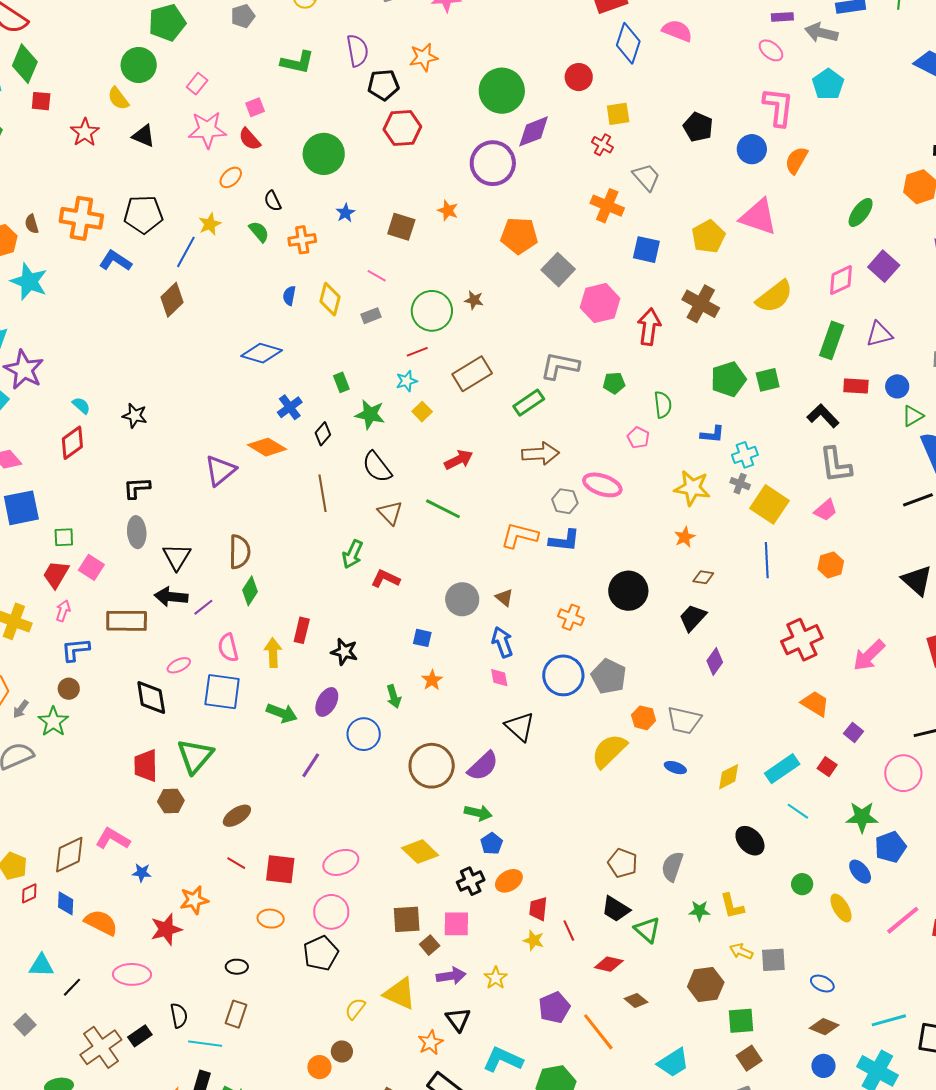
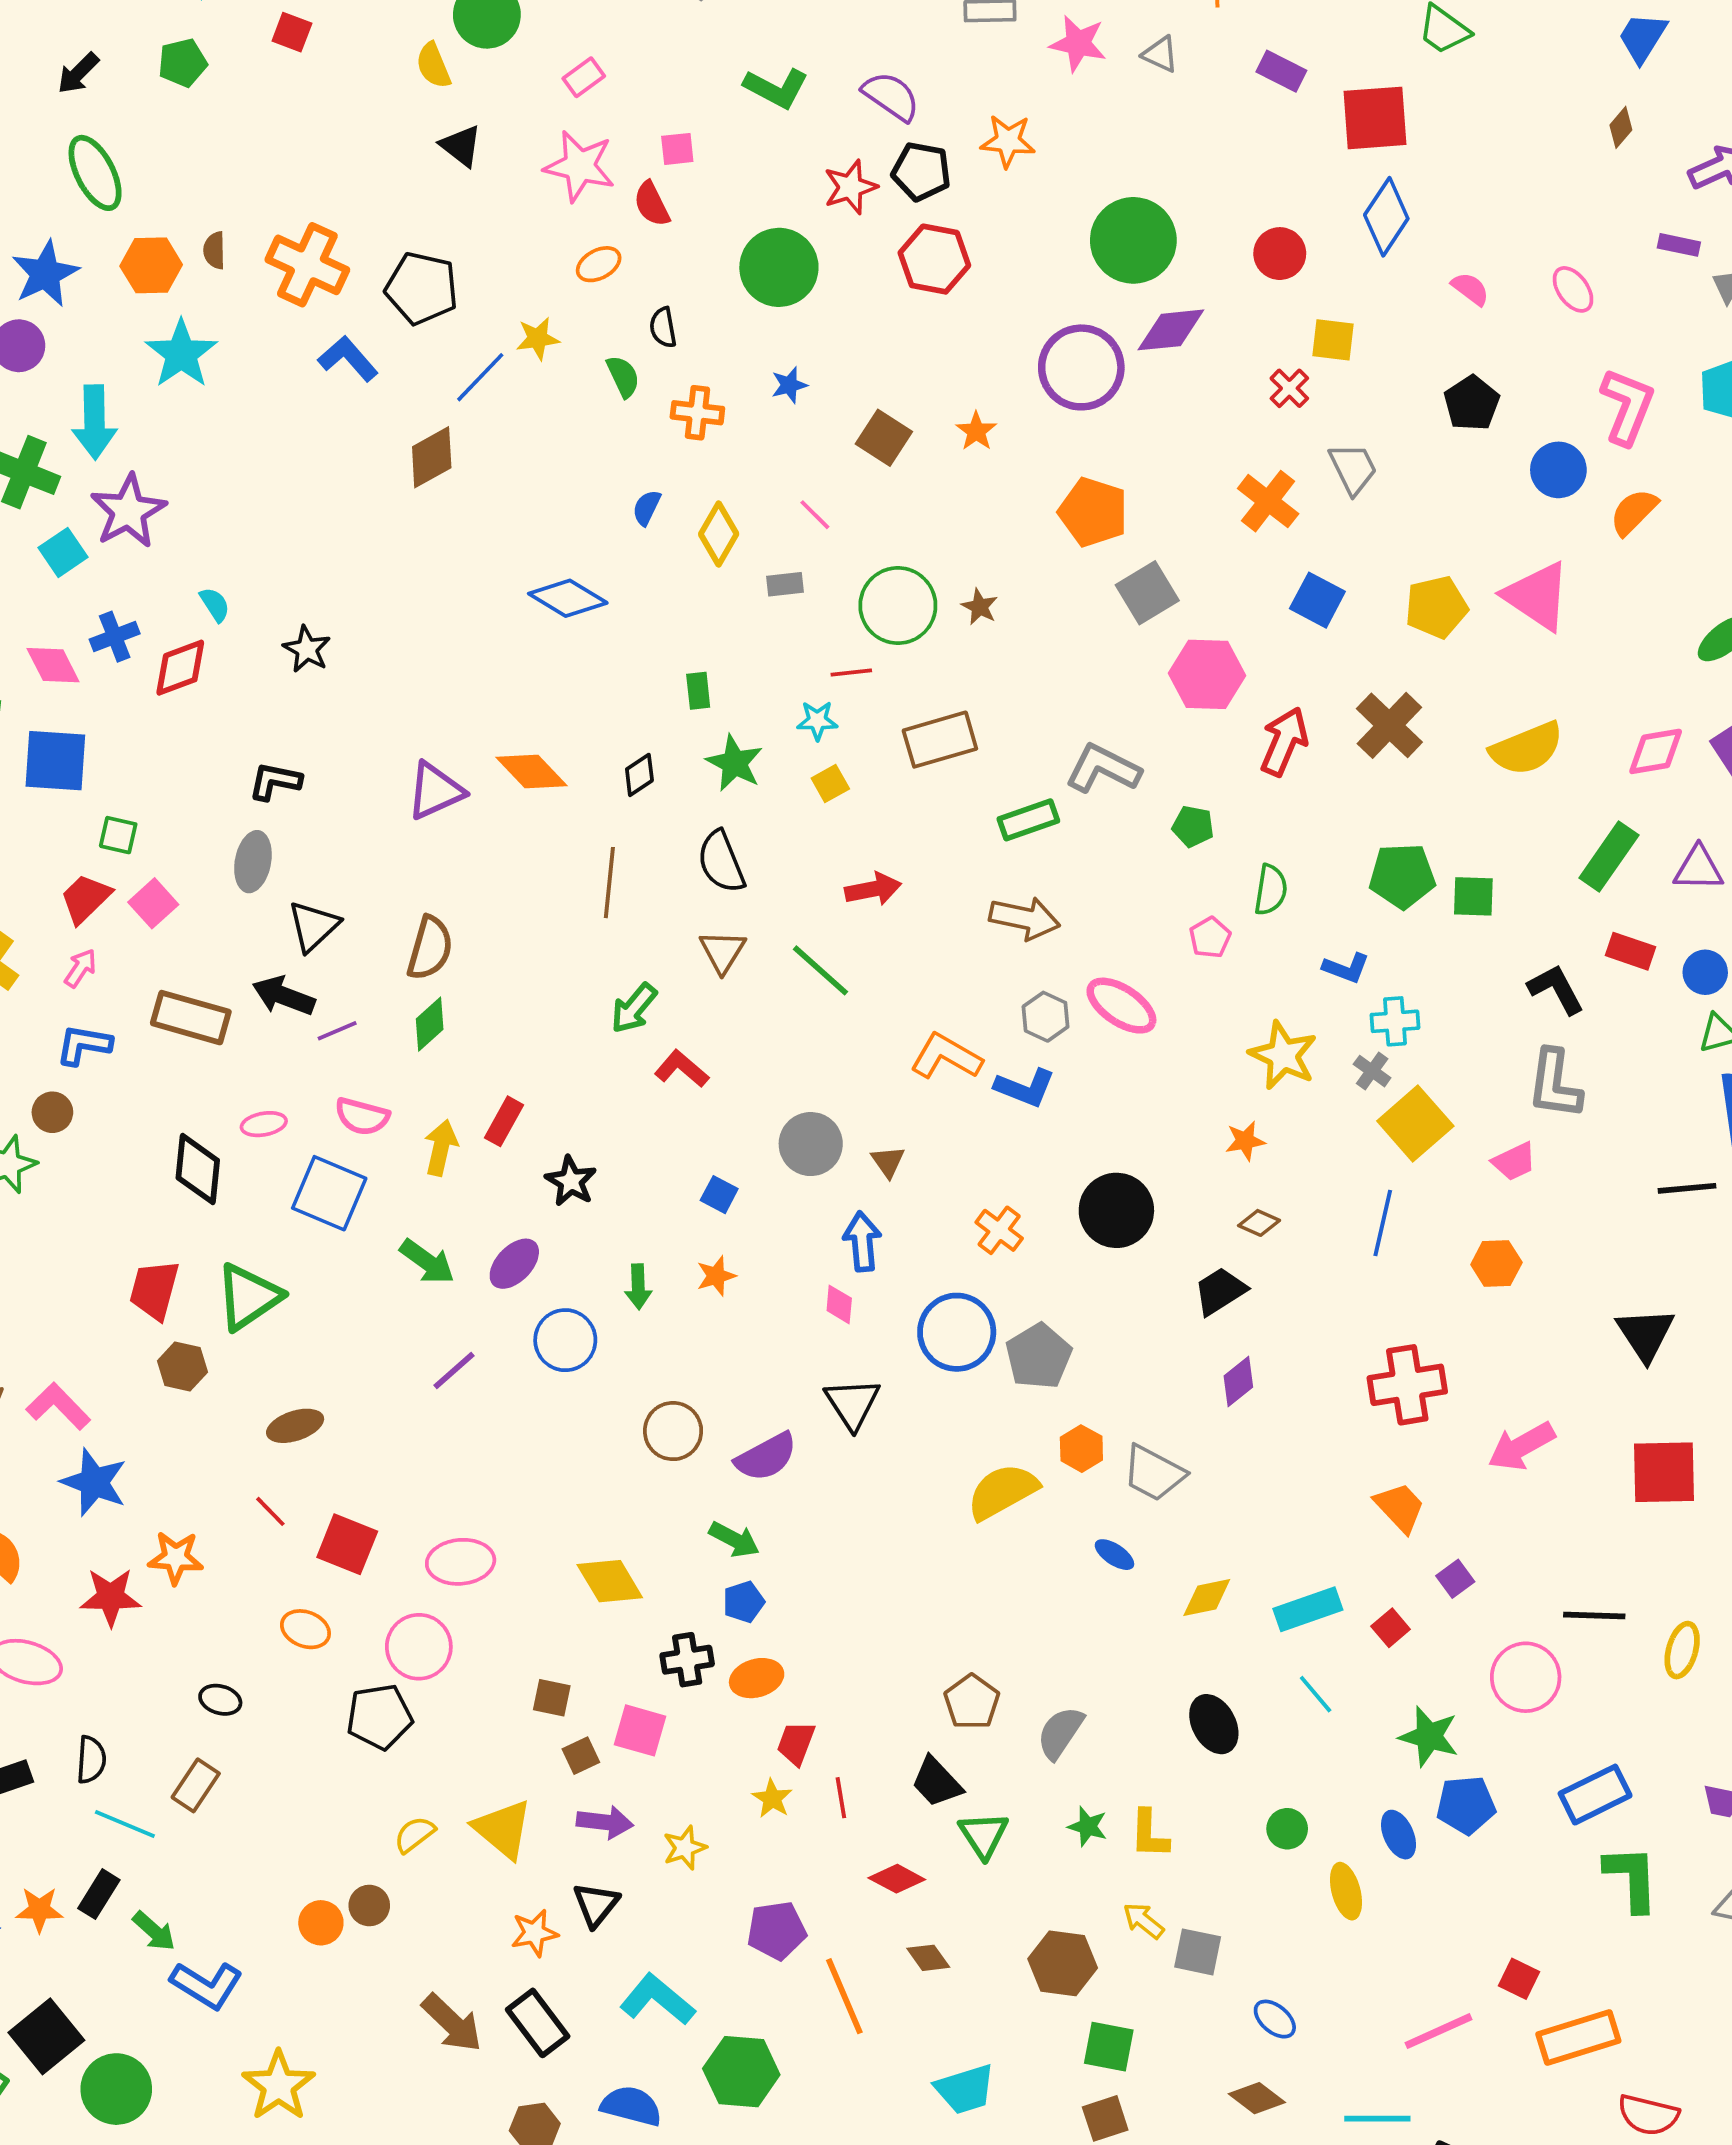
pink semicircle: (677, 31) -> (1470, 289), moved, size x0.7
pink ellipse: (771, 50) -> (1573, 289), moved
purple semicircle: (357, 51) -> (891, 96), turned -60
red star: (85, 132) -> (850, 187), moved
blue cross: (290, 407) -> (115, 637), moved
pink semicircle: (228, 648) -> (362, 1116), turned -76
brown circle: (432, 766) -> (673, 1431), size x0.7
blue star: (142, 873) -> (94, 1482), size x1.8
brown square: (407, 919) -> (552, 1698), size x0.7
pink line: (903, 920) -> (1439, 2031), moved

